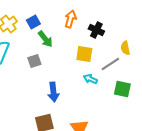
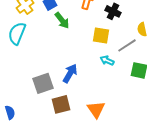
gray square: (34, 61) -> (43, 83), moved, size x1.5
blue arrow: (53, 92) -> (70, 73), turned -144

